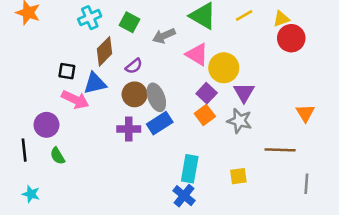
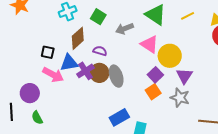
purple semicircle: (134, 66) -> (100, 51), turned -128
blue rectangle: (160, 123) -> (119, 117), moved
purple cross: (129, 129) -> (85, 71), moved, turned -36

